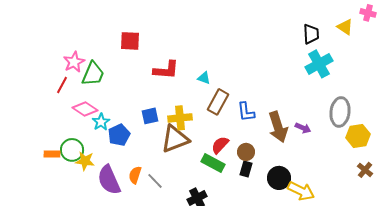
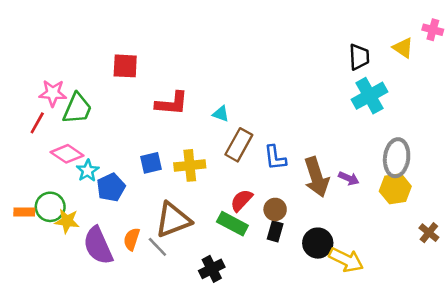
pink star: (74, 62) -> (53, 93), turned 30
yellow hexagon: (358, 136) -> (395, 189), moved
brown triangle: (175, 139) -> (173, 220), moved

